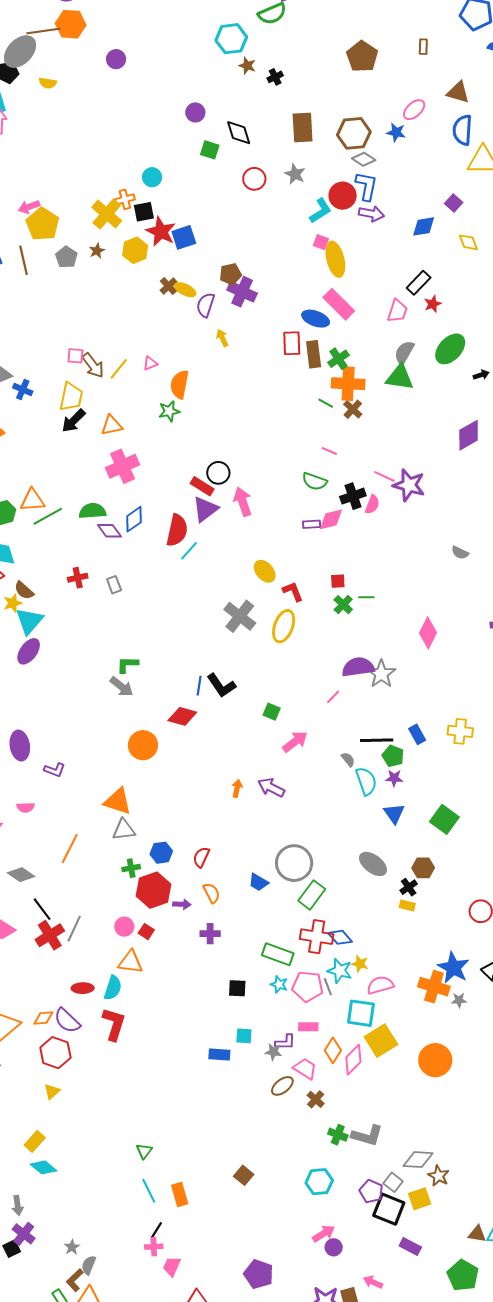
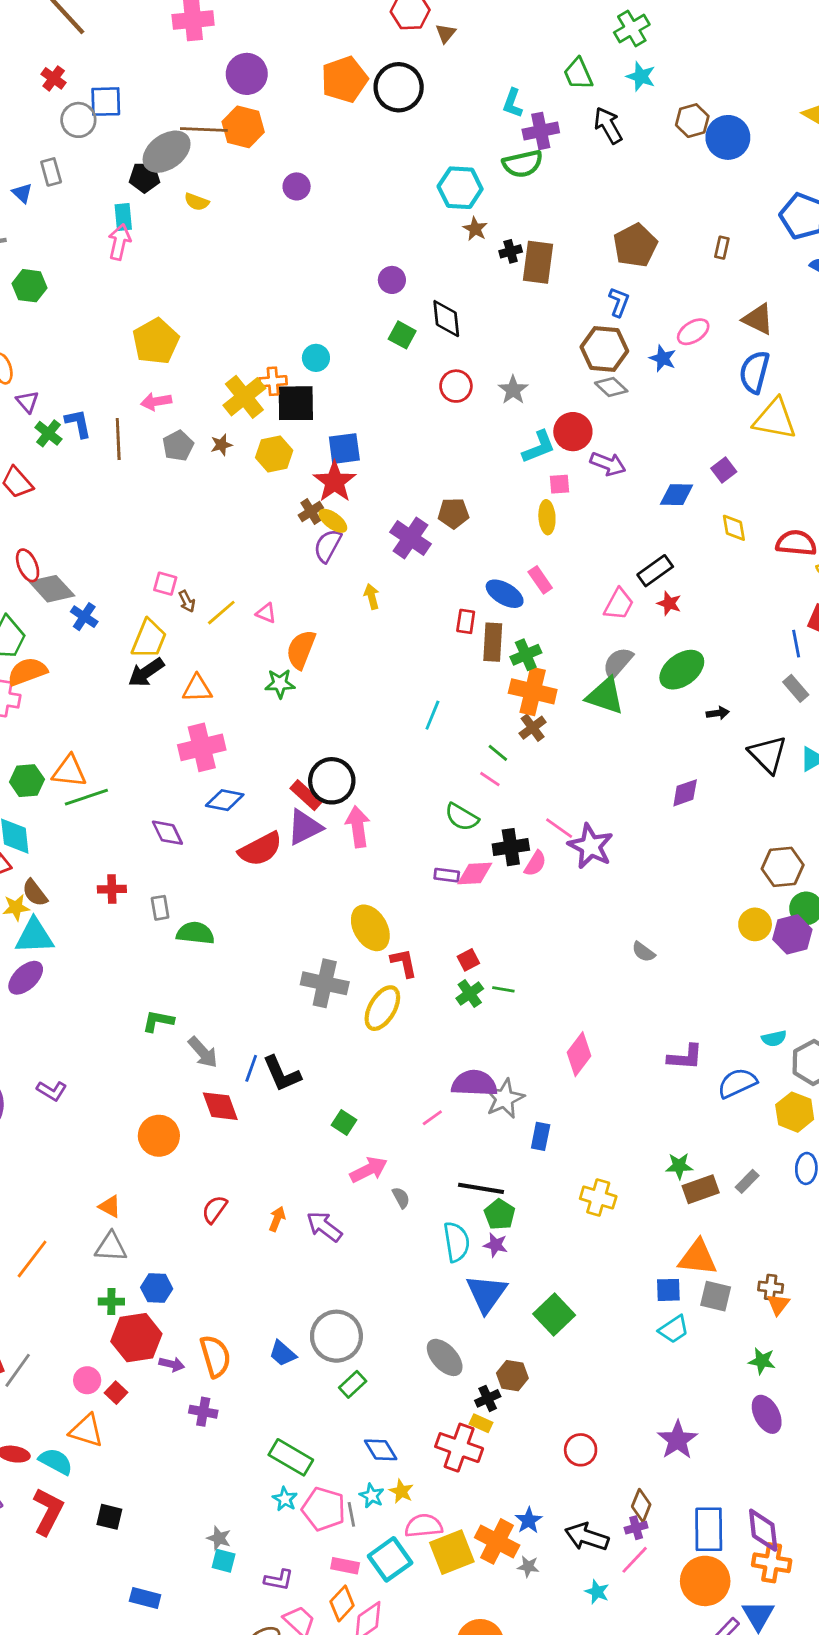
brown rectangle: (303, 128) -> (538, 262), moved
blue L-shape: (366, 186) -> (619, 302), moved, size x0.7
pink arrow: (29, 207) -> (156, 402), moved
black square: (144, 212) -> (296, 403), size x1.4
yellow pentagon: (43, 224) -> (156, 341), moved
red star: (161, 232) -> (335, 482), moved
pink square: (321, 242) -> (560, 484), moved, turned -35
yellow ellipse: (335, 259) -> (547, 517), size x0.7
brown pentagon: (230, 274) -> (453, 513), moved
pink rectangle: (339, 304) -> (540, 580), size x0.6
red star: (433, 304) -> (669, 603), turned 30
purple semicircle: (206, 305) -> (328, 546), moved
red rectangle: (292, 343) -> (466, 621), size x0.7
pink triangle: (150, 363) -> (266, 613), turned 35
brown arrow: (93, 365) -> (187, 601), size x0.6
green line: (326, 403) -> (498, 753), moved
purple diamond: (469, 435) -> (685, 793), size x0.7
black circle: (218, 473) -> (332, 781), size x1.4
green semicircle: (92, 511) -> (195, 933), moved
blue diamond: (134, 519) -> (225, 800), moved, turned 36
red semicircle: (177, 530) -> (260, 849), turned 40
cyan line: (189, 551) -> (432, 715), moved, turned -30
yellow ellipse: (265, 571) -> (370, 928), size x1.4
red square: (338, 581) -> (468, 960), turned -35
gray cross: (240, 616) -> (325, 983), turned -36
cyan triangle: (29, 621) -> (34, 936), turned 36
gray arrow: (122, 687) -> (203, 1052), moved
red diamond: (182, 716) -> (220, 1106), turned 44
blue rectangle: (417, 734) -> (541, 1136), moved, turned 30
gray semicircle: (348, 759) -> (401, 1198), moved
purple L-shape: (55, 770) -> (52, 1091), moved
orange triangle: (118, 801) -> (110, 1206), size x0.6
blue triangle: (394, 813) -> (486, 1294), size x1.4
red semicircle: (201, 857) -> (215, 1209), moved
orange semicircle: (211, 893) -> (215, 1356), size x1.4
green rectangle: (312, 895) -> (353, 1384), size x0.7
red cross: (317, 937) -> (459, 1448), moved
blue star: (453, 968) -> (529, 1520), size x0.6
cyan star: (340, 971) -> (372, 1496), size x0.7
cyan semicircle: (113, 988) -> (56, 1461), turned -90
black square: (237, 988) -> (109, 1517), moved
cyan square: (361, 1013) -> (390, 1559), turned 36
pink rectangle: (308, 1027) -> (345, 1566), moved
yellow square: (381, 1041) -> (452, 1552), moved
gray star: (273, 1052) -> (219, 1538), moved
blue rectangle: (219, 1055) -> (145, 1598), moved

